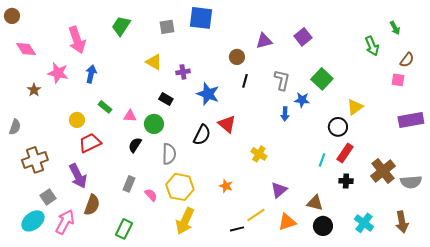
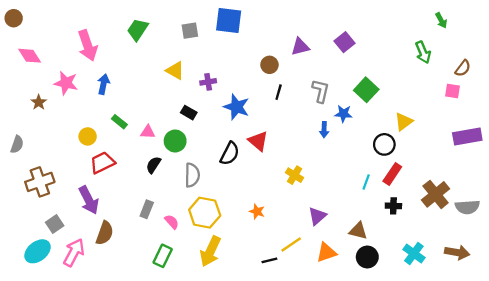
green arrow: (395, 28) -> (441, 20), moved
brown arrow: (402, 222) -> (457, 252), turned -70
green rectangle: (124, 229) -> (163, 256), moved

